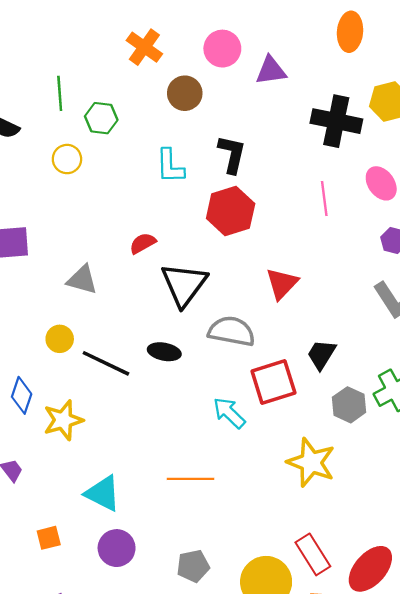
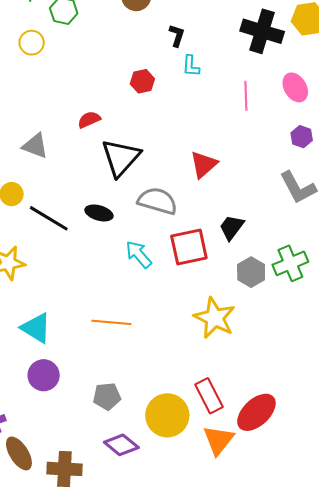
black L-shape: (232, 154) -> (177, 35), moved, size x0.7
cyan L-shape: (170, 166) -> (191, 66), moved, size x0.7
red hexagon: (231, 211) -> (142, 81), moved, size x0.6
cyan arrow: (229, 413) -> (139, 254), moved

